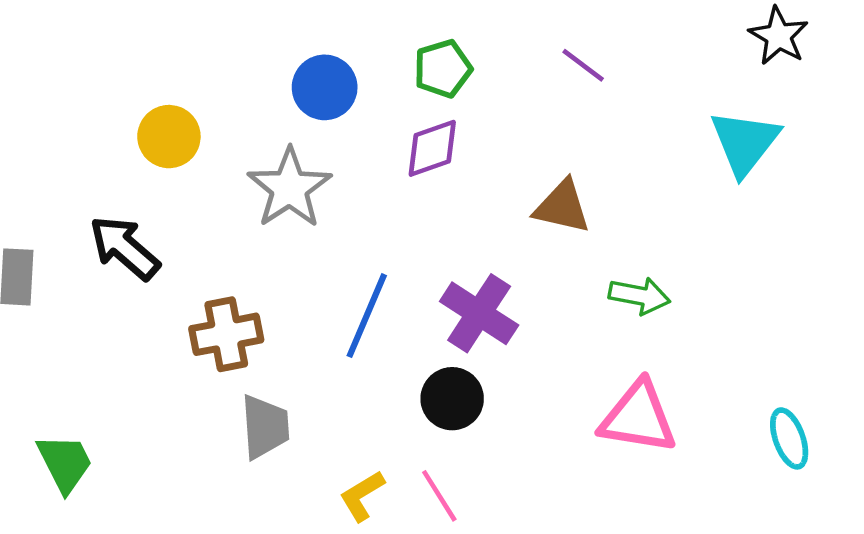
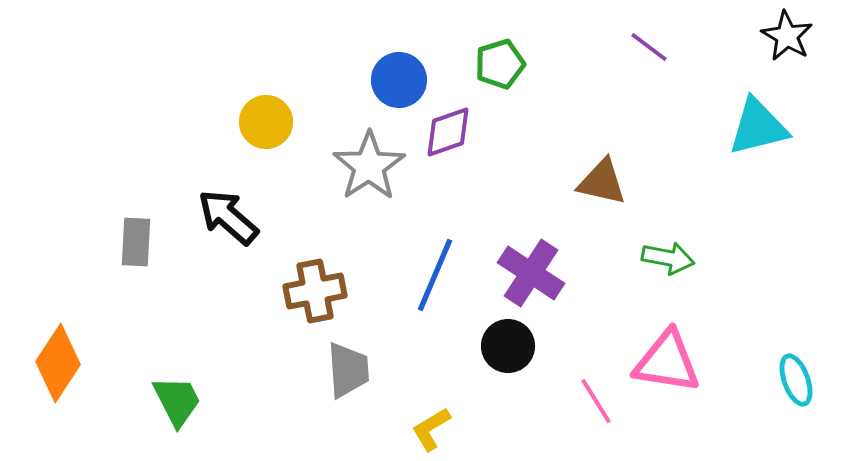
purple line: (583, 65) -> (649, 47), moved
cyan triangle: (745, 142) -> (758, 127), turned 38
purple diamond: (432, 148) -> (448, 132), moved
pink line: (439, 496) -> (596, 401), moved

